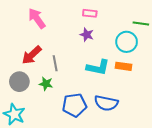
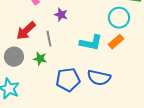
purple star: (87, 35) -> (61, 15), moved
orange rectangle: (123, 66) -> (116, 42), turned -49

